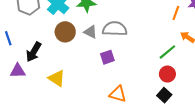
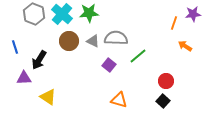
green line: (167, 52) -> (138, 56), moved
purple square: (107, 57) -> (109, 65), turned -32
yellow triangle: (57, 78) -> (48, 97), moved

